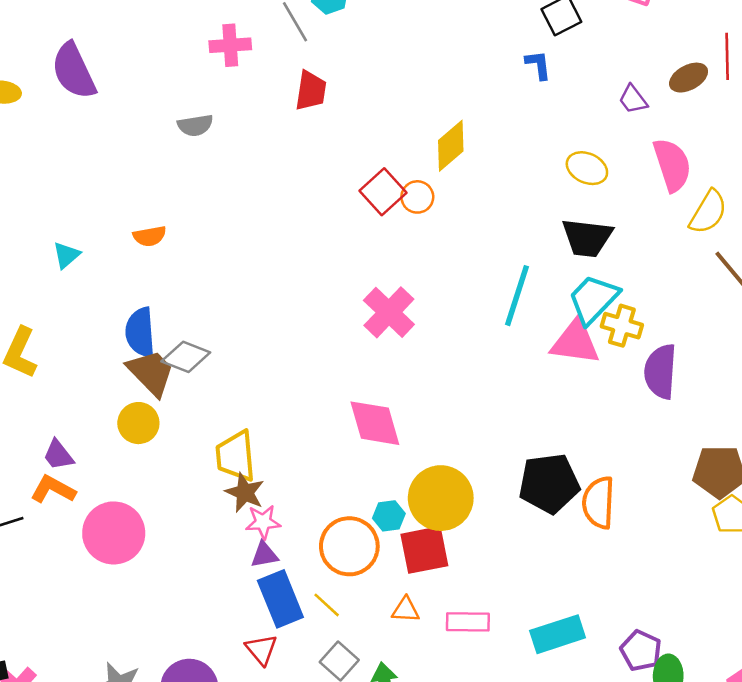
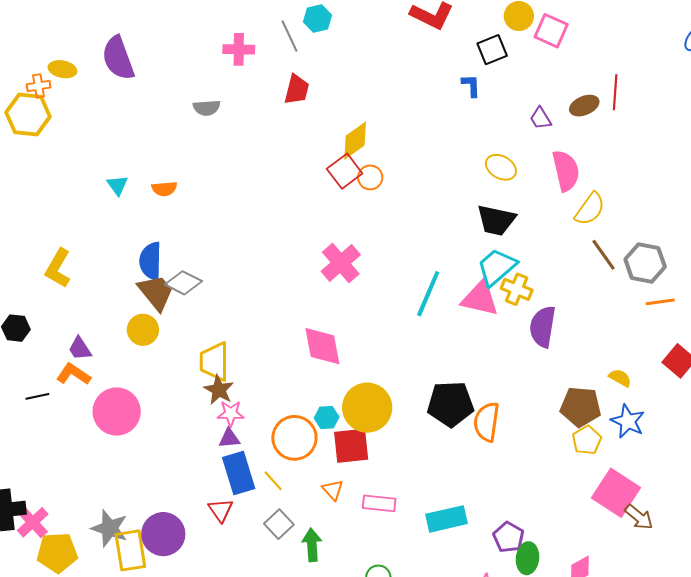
yellow diamond: (451, 146) -> (355, 141), moved
cyan triangle: (66, 255) -> (117, 185), moved, turned -30
cyan line: (517, 296) -> (428, 294), moved
orange triangle: (406, 610) -> (333, 490), turned 40

